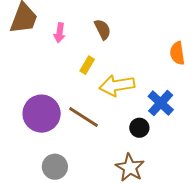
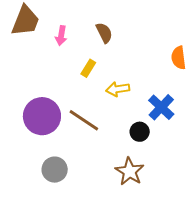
yellow arrow: (117, 85) -> (118, 89), size x0.7

